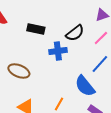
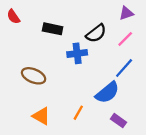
blue semicircle: (85, 86) -> (107, 93), turned -90

